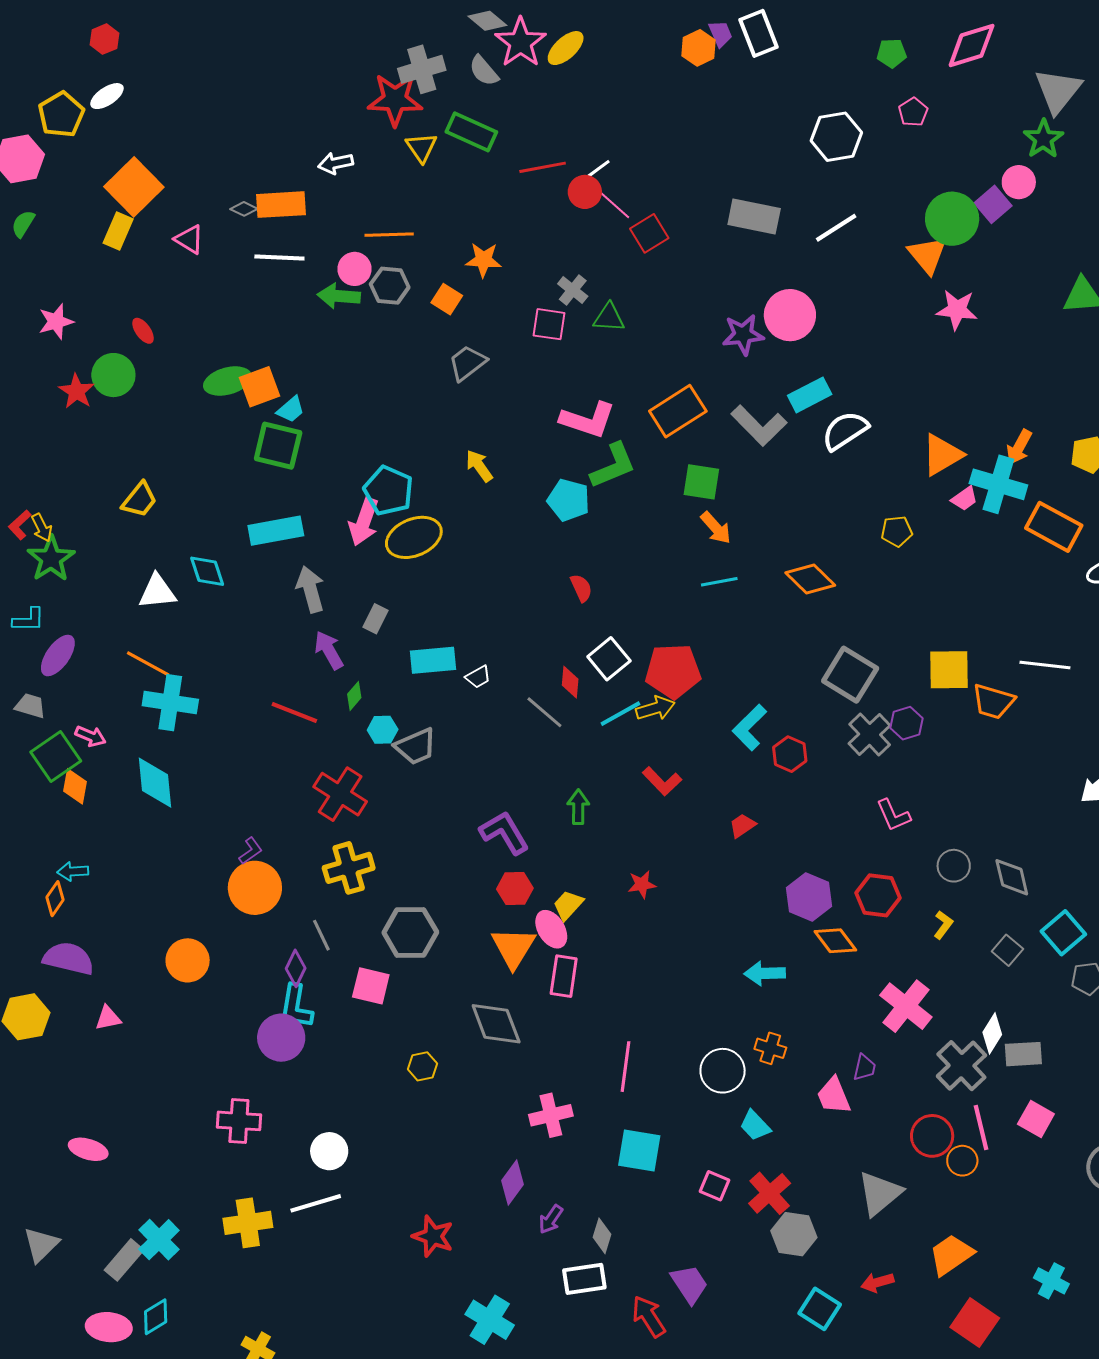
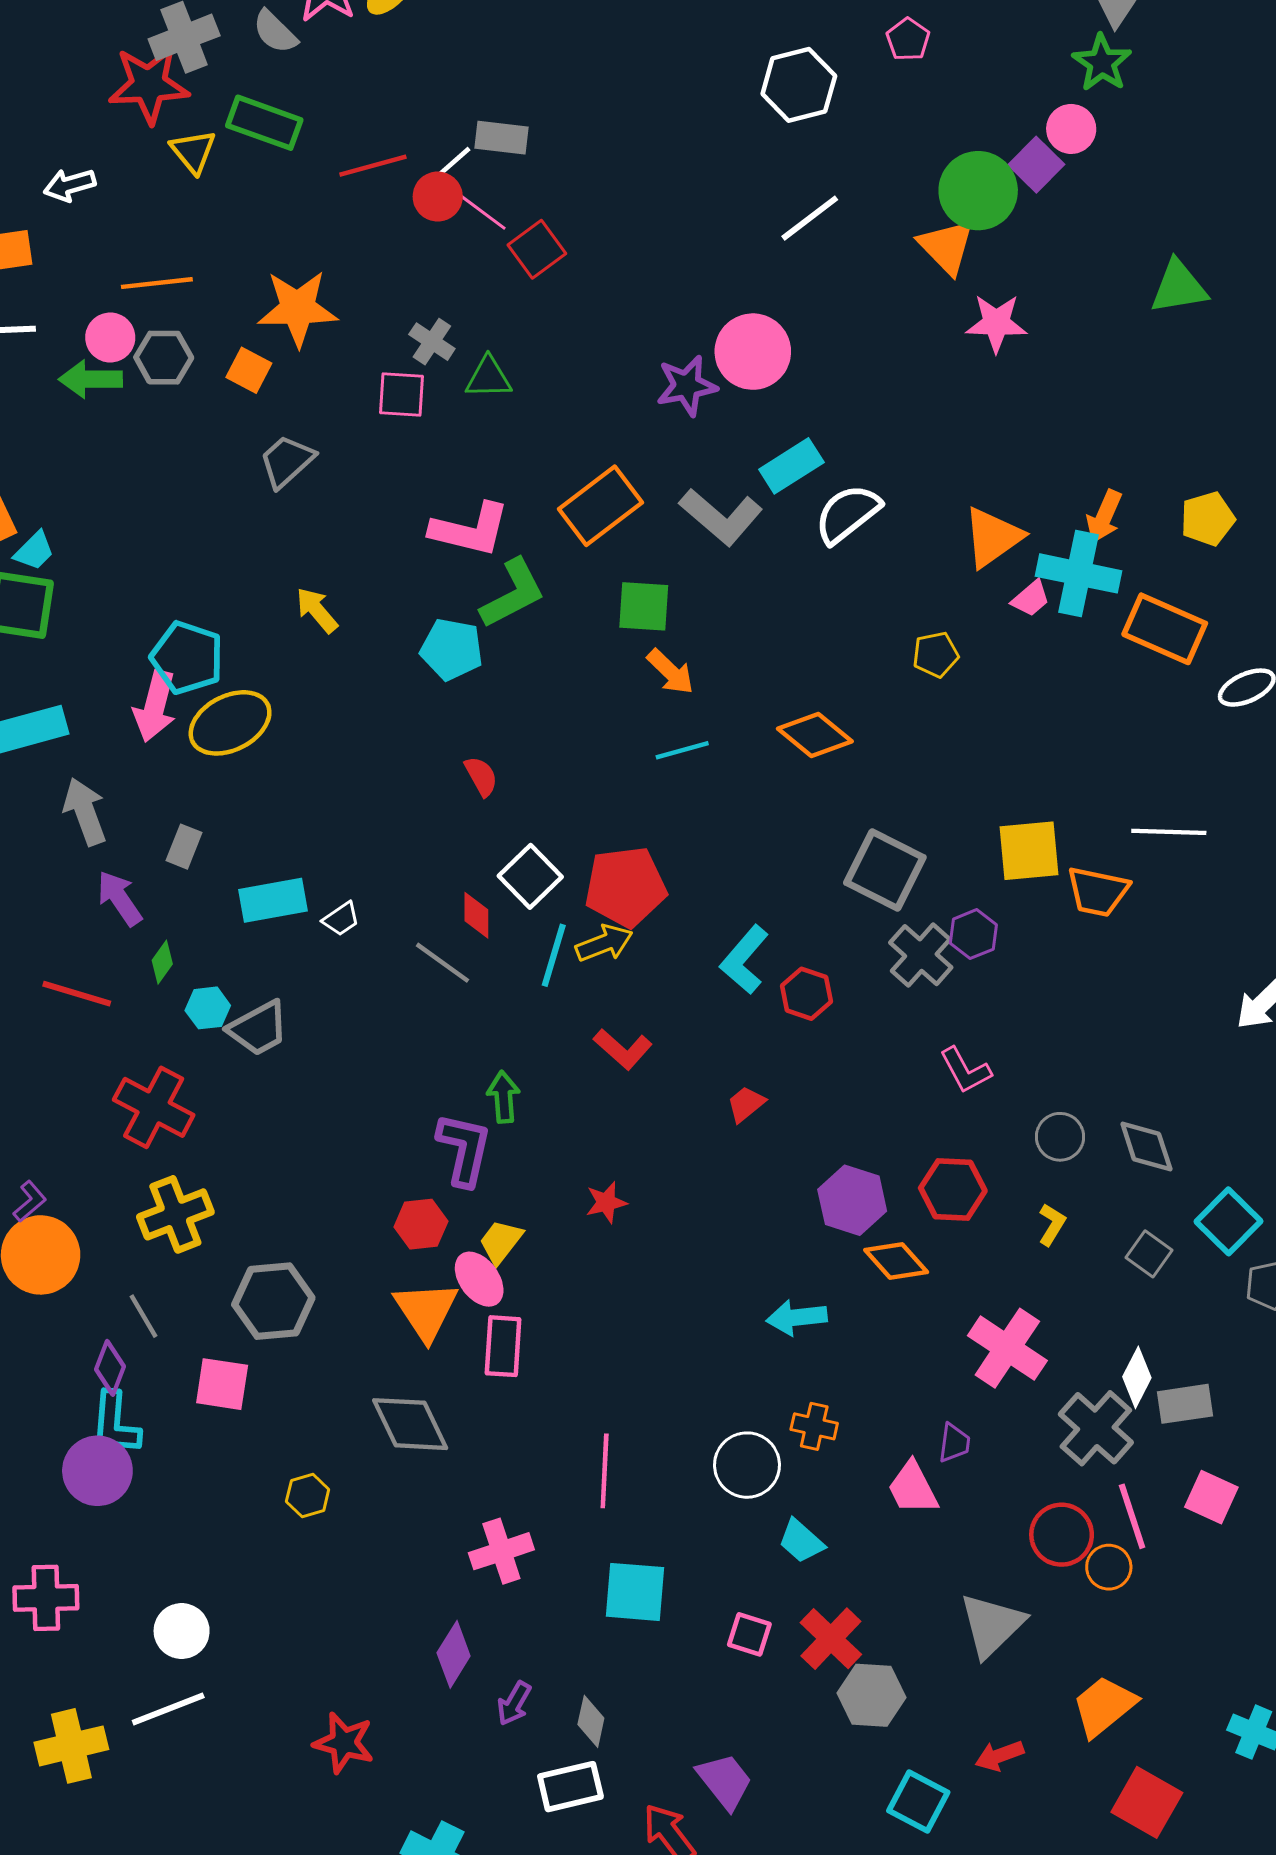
gray rectangle: (754, 216) -> (501, 138), moved, size x0.7
orange star: (483, 260) -> (298, 308), size x1.5
cyan line: (620, 714) -> (554, 955), turned -39
purple L-shape: (504, 833) -> (464, 1149), moved, turned 48

